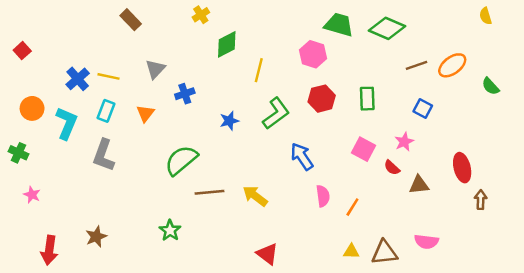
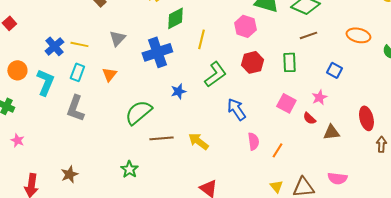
brown line: (417, 65) -> (308, 35), moved
orange ellipse: (452, 65) -> (358, 35), turned 50
blue cross: (185, 94) -> (157, 52), moved, size x1.8
blue star: (229, 121) -> (178, 91), moved
yellow triangle: (351, 251) -> (276, 186), turned 48

